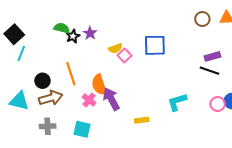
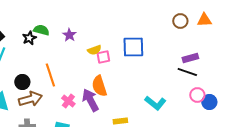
black star: (73, 36) -> (29, 38), moved
pink square: (124, 55) -> (103, 57), turned 32
orange semicircle: (99, 85) -> (99, 86), moved
cyan L-shape: (177, 102) -> (155, 103), turned -125
pink circle: (218, 104) -> (197, 95), moved

